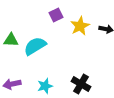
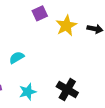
cyan semicircle: (35, 46) -> (17, 58), moved, size x0.6

